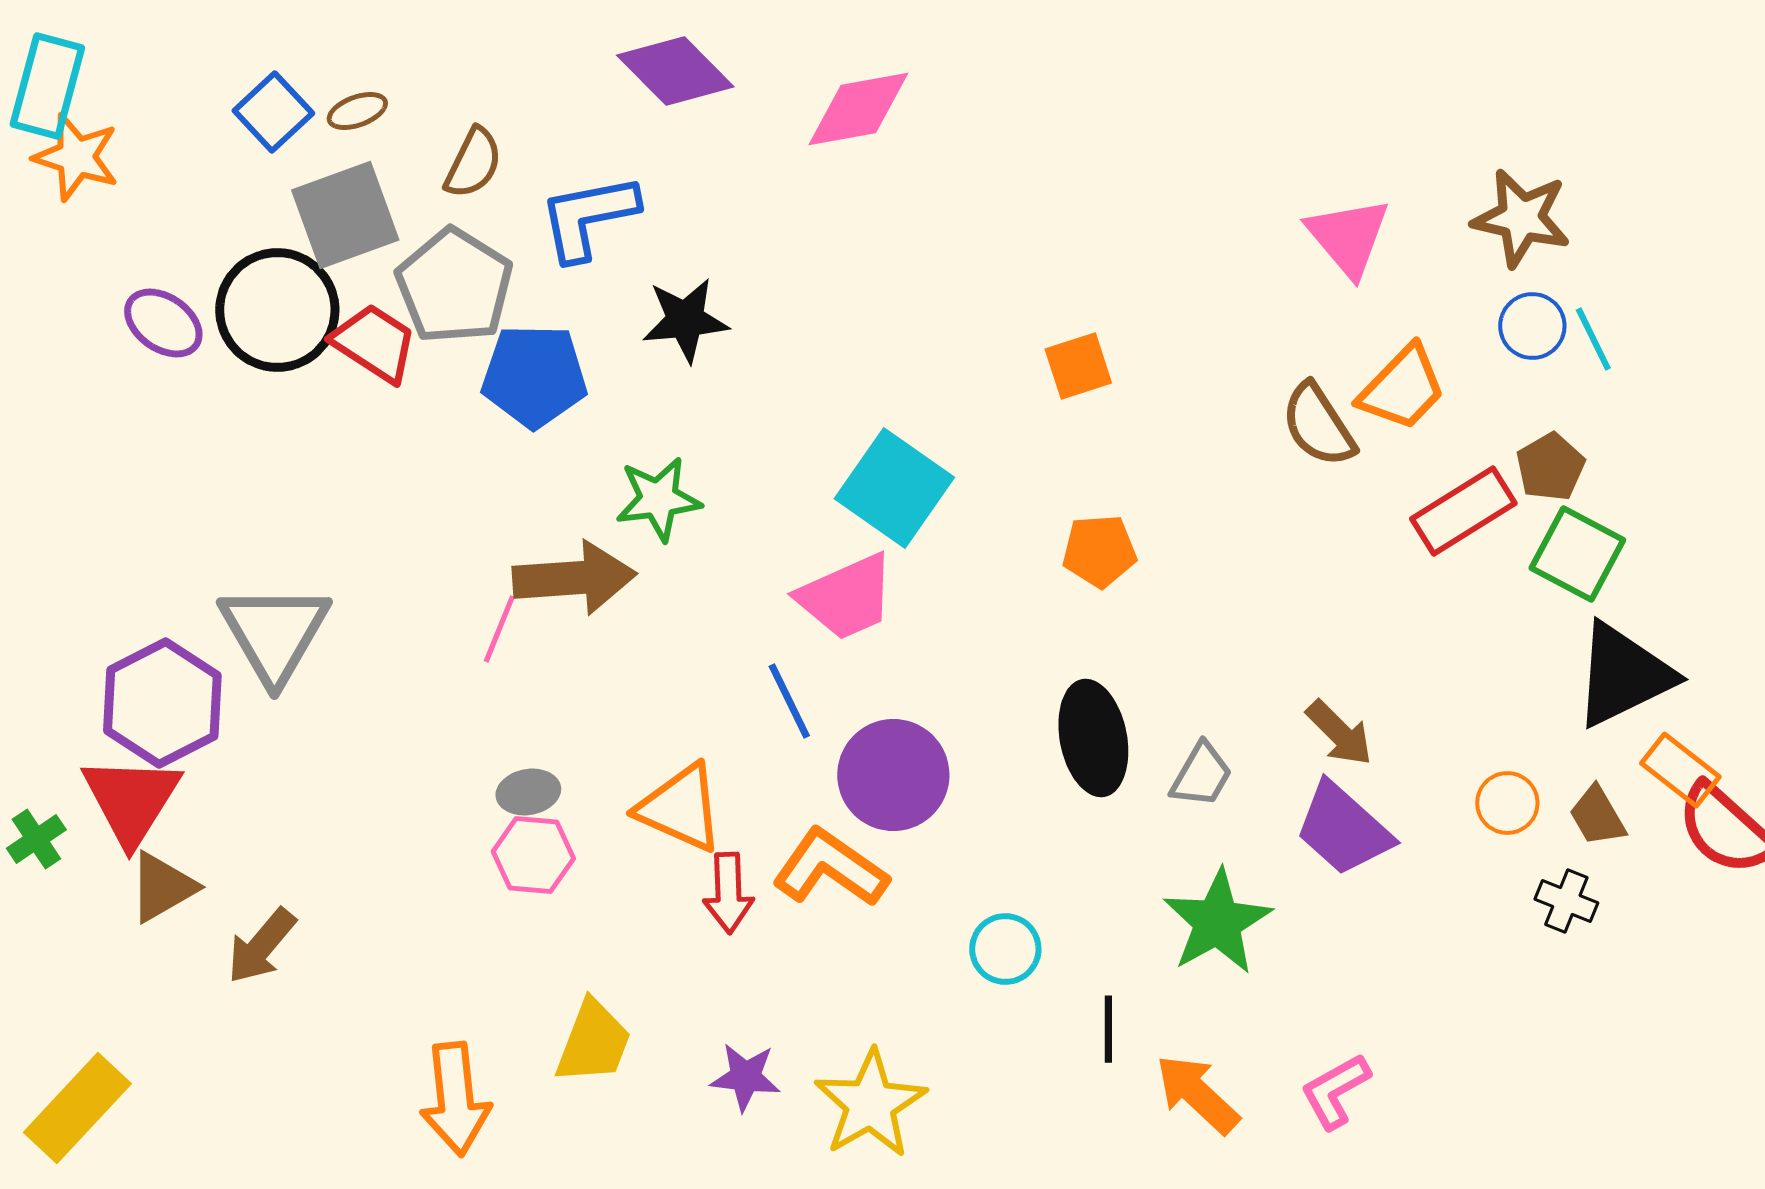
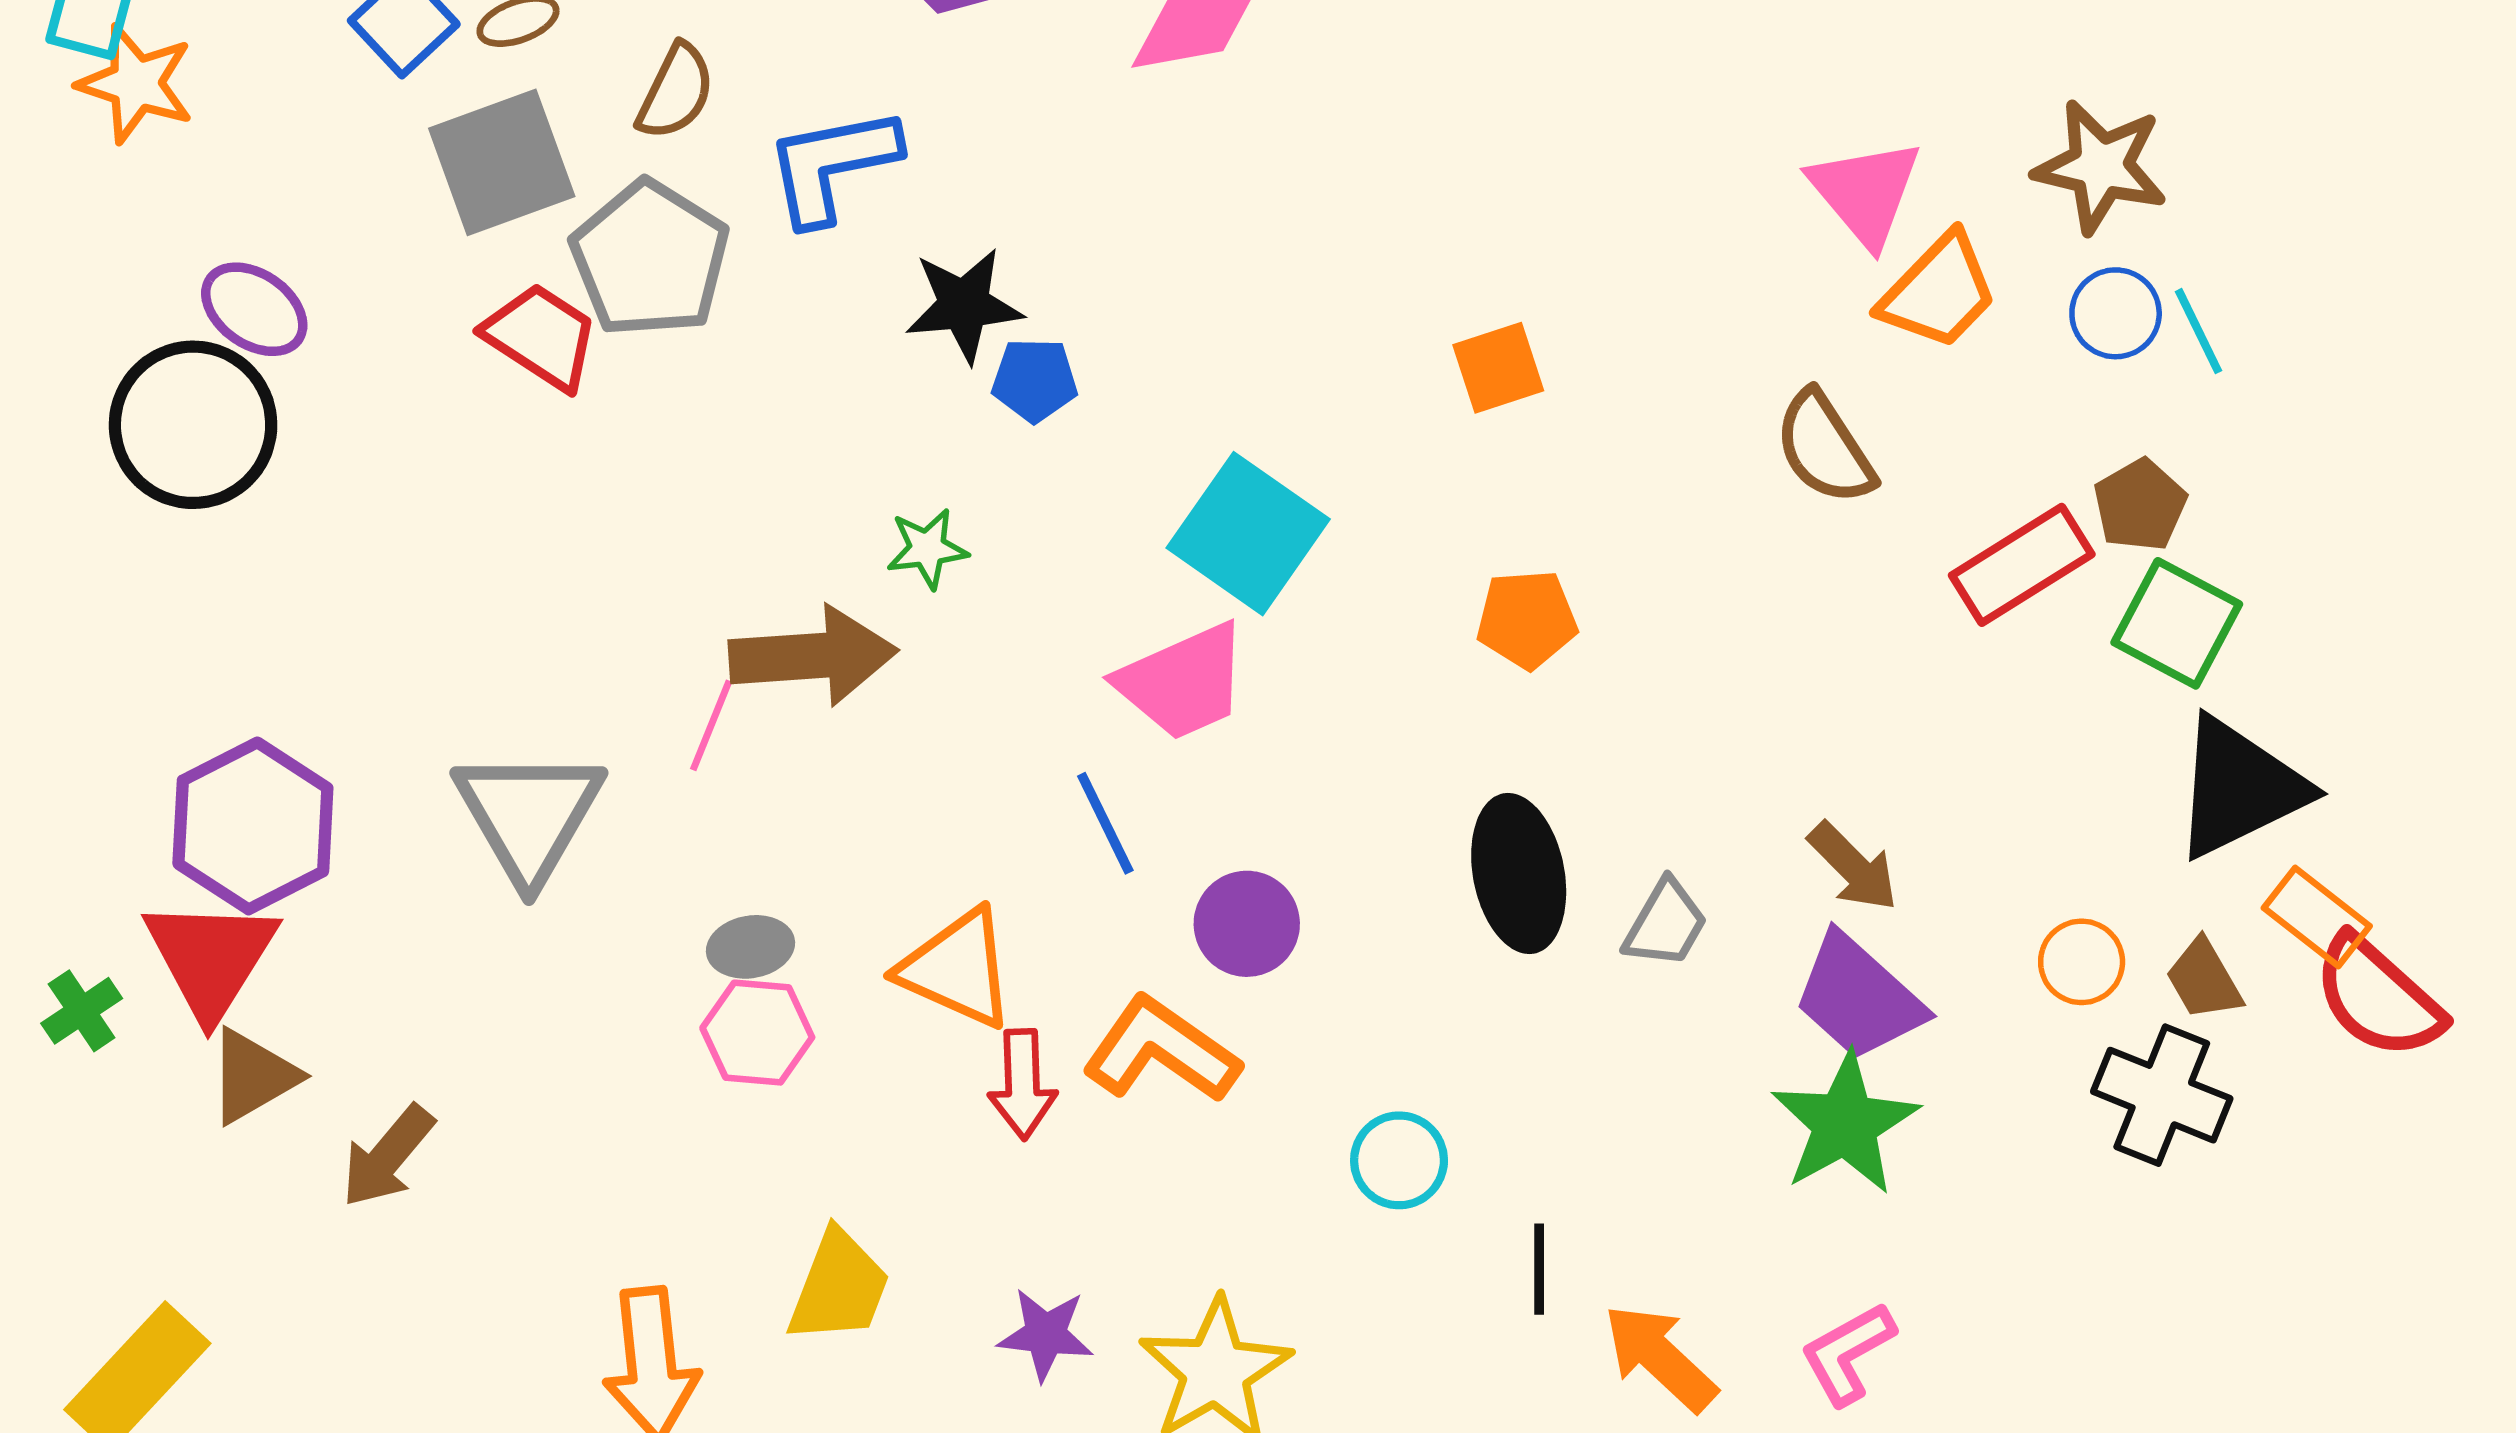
black circle: (277, 310) -> (193, 425), moved
blue pentagon: (534, 376) -> (1035, 380), moved, size x0.6
orange trapezoid: (1402, 388) -> (1939, 292), moved
green star: (658, 499) -> (927, 549), size x0.7
gray triangle: (274, 633) -> (529, 815), moved
purple circle: (893, 775) -> (1247, 924), size x0.7
black cross: (1566, 901) -> (2162, 1095), size x1.6
green star: (1217, 922) -> (1845, 1124), moved

